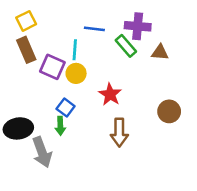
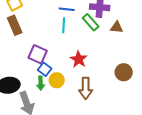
cyan line: (75, 50) -> (64, 25), moved
purple square: (52, 67) -> (38, 54), moved
yellow circle: (76, 73) -> (57, 80), moved

